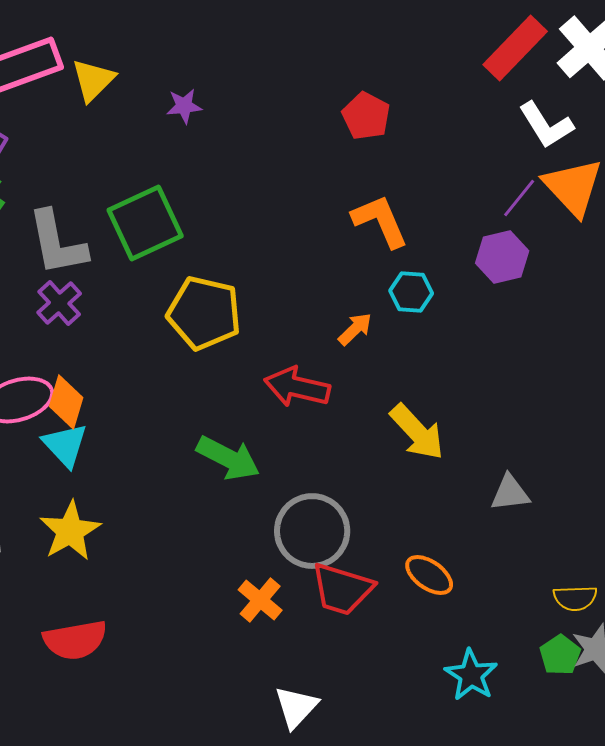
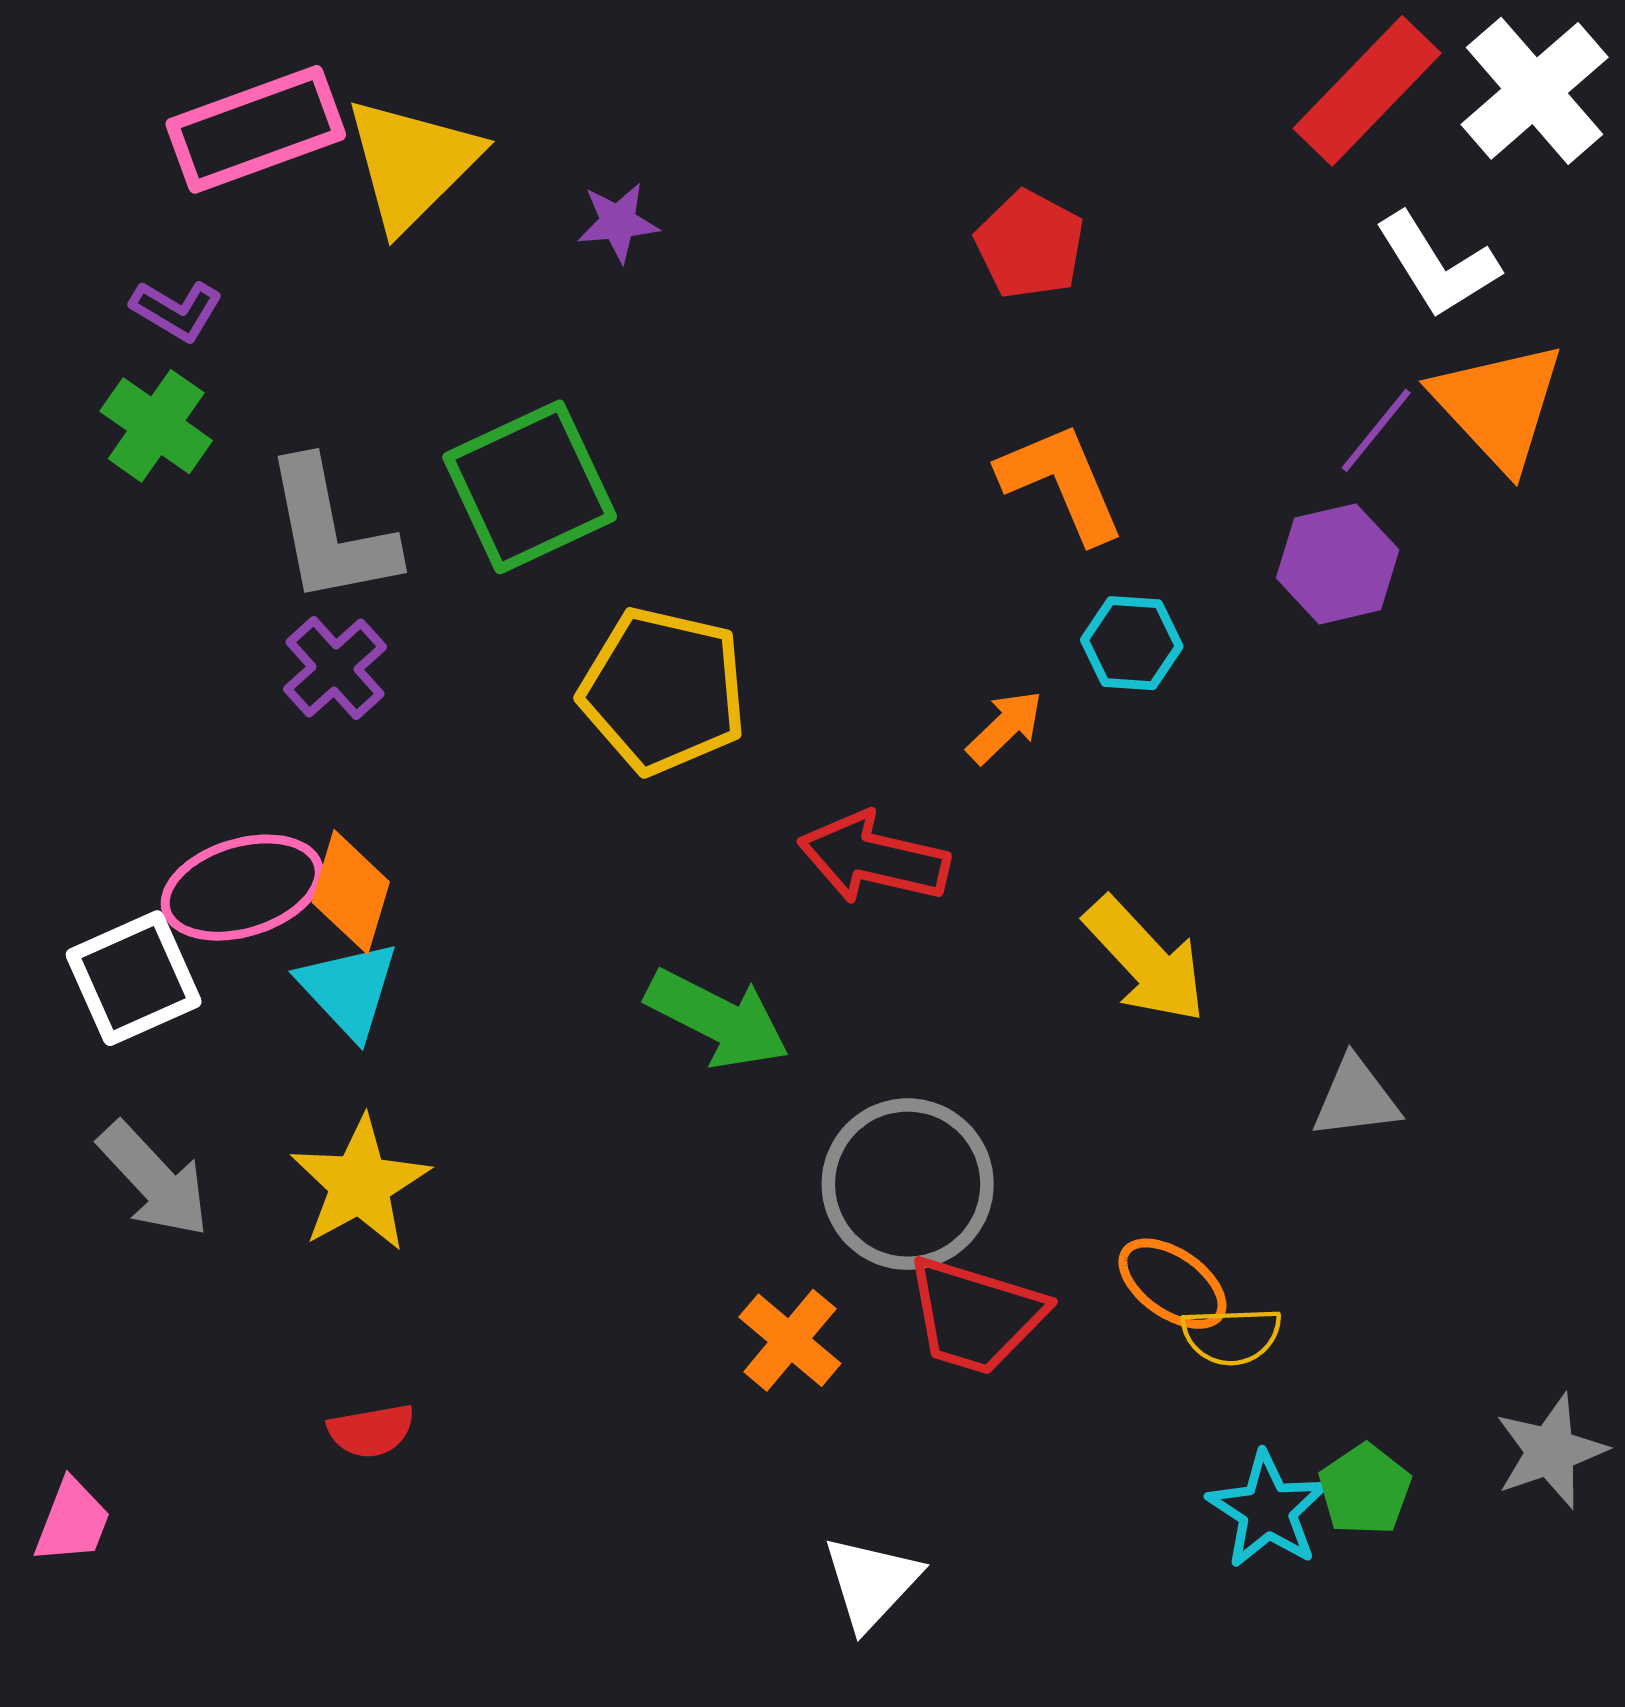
yellow triangle: (93, 80) -> (412, 163), size x1.4
yellow semicircle: (575, 598) -> (1231, 1336), moved
red semicircle: (75, 640) -> (371, 1431), size x0.6
green pentagon: (560, 655) -> (1365, 1490), moved

